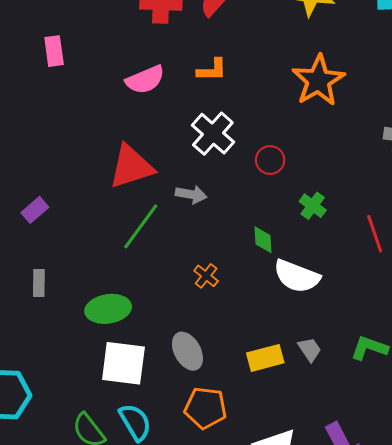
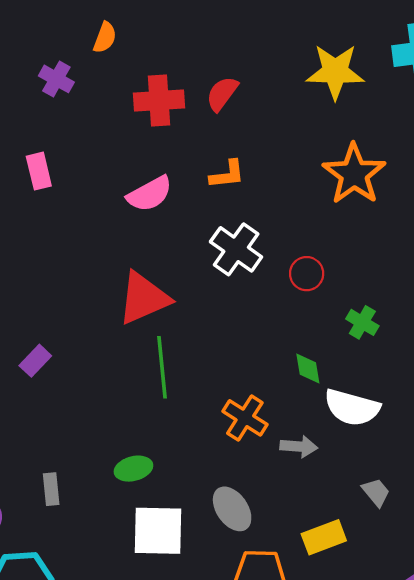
gray arrow: (191, 194) -> (299, 447), moved
green line: (141, 226) -> (162, 367), turned -36
orange cross: (206, 276) -> (245, 418), size x1.5
gray rectangle: (39, 283) -> (51, 489), moved
green ellipse: (108, 309) -> (133, 469), size x0.7
yellow rectangle: (265, 358) -> (324, 537), moved

